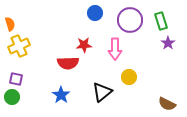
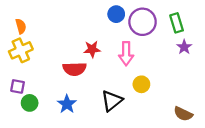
blue circle: (95, 13) -> (116, 14), moved
orange semicircle: (10, 24) -> (21, 26), moved
green circle: (12, 97) -> (30, 103), moved

